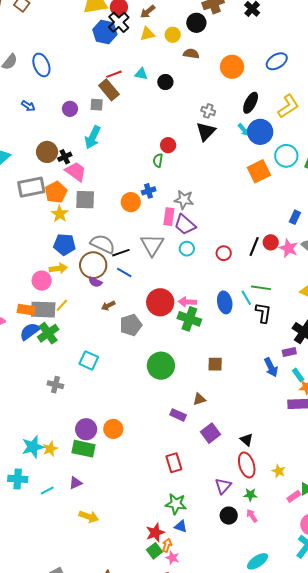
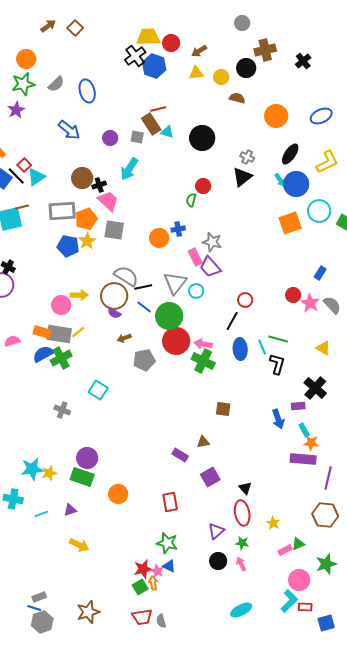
black cross: (119, 22) -> (135, 56), moved
cyan triangle: (141, 74) -> (167, 132), moved
black circle: (165, 82) -> (202, 138), moved, size x1.6
blue arrow: (28, 106) -> (69, 130), size x1.6
pink rectangle: (169, 217) -> (195, 257), turned -42
blue pentagon: (64, 245) -> (68, 246), moved
black line: (254, 246) -> (232, 321), moved
cyan circle: (187, 249) -> (196, 291), moved
green circle: (161, 366) -> (169, 316), moved
orange circle: (113, 429) -> (118, 494), moved
orange arrow: (167, 545) -> (153, 583), turned -32
pink star: (172, 558) -> (157, 571), moved

